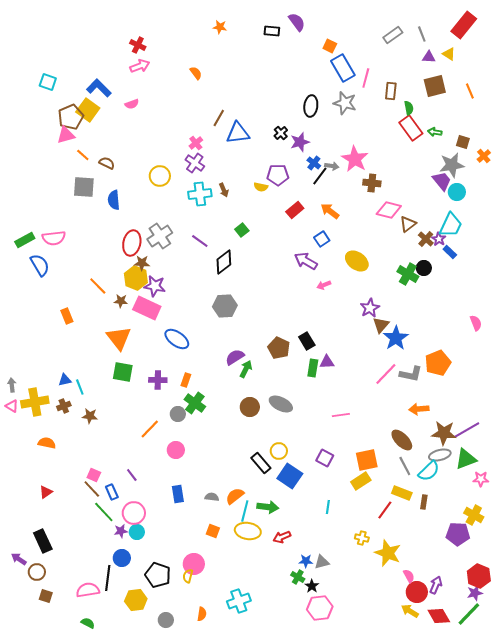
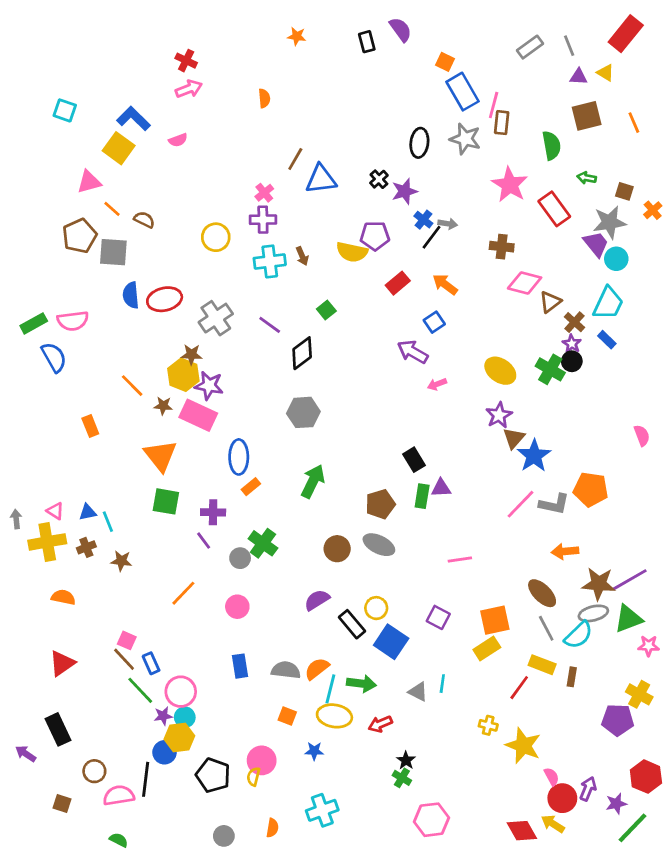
black rectangle: (272, 31) -> (367, 42), turned 70
orange semicircle: (196, 73) -> (264, 98), turned 32
brown rectangle: (391, 91) -> (502, 123), moved
green semicircle: (409, 108) -> (552, 145), size x1.5
brown pentagon: (71, 117) -> (80, 236), moved
red rectangle: (411, 128) -> (554, 209), moved
pink star: (355, 159) -> (510, 185), moved
purple cross: (195, 163) -> (263, 220), turned -36
yellow semicircle: (261, 187) -> (352, 252), size x1.6
blue semicircle: (114, 200) -> (131, 295), moved
purple star: (439, 239) -> (572, 344), moved
red ellipse: (132, 243) -> (165, 299), moved, turned 65
yellow ellipse: (357, 261) -> (500, 371), moved
blue ellipse: (177, 339) -> (239, 457), turned 55
brown pentagon: (279, 348) -> (380, 504), moved, turned 30
purple semicircle: (235, 357) -> (317, 600), moved
orange pentagon: (438, 363) -> (591, 489), turned 30
green arrow: (246, 369) -> (313, 481), moved, size x1.4
orange rectangle: (186, 380) -> (251, 487), moved, turned 32
pink triangle: (12, 406) -> (55, 511), moved
orange line: (150, 429) -> (183, 593), moved
purple line: (132, 475) -> (204, 541), moved
red triangle: (46, 492) -> (62, 663), size x1.5
gray semicircle: (212, 497) -> (286, 670), size x1.5
blue star: (306, 561) -> (314, 751), moved
gray triangle: (322, 562) -> (418, 692), moved, turned 42
brown circle: (37, 572) -> (94, 771), moved
black star: (312, 586) -> (406, 760), moved
purple star: (475, 593) -> (616, 804), moved
yellow hexagon: (136, 600) -> (179, 737), moved
red diamond: (439, 616) -> (522, 831), moved

